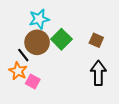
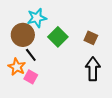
brown circle: (37, 42) -> (23, 35), moved
black line: (23, 55) -> (31, 55), moved

